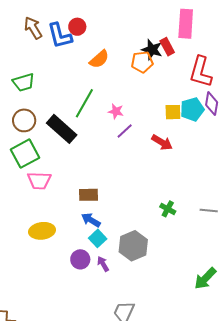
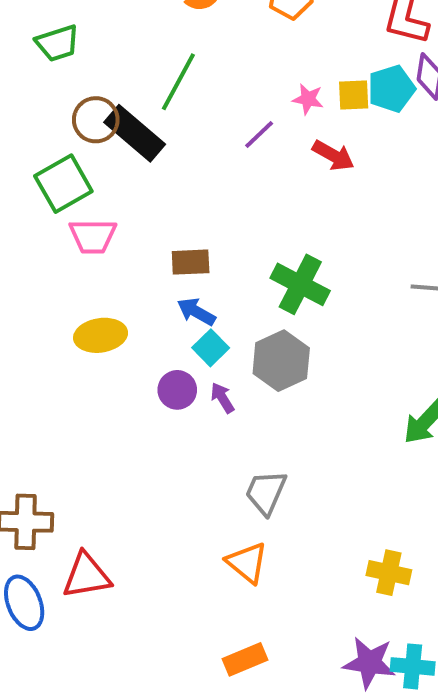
pink star: (116, 111) -> (308, 99), moved
brown circle: (24, 120) -> (96, 120), moved
green cross: (168, 209) -> (300, 284), moved, size x1.8

